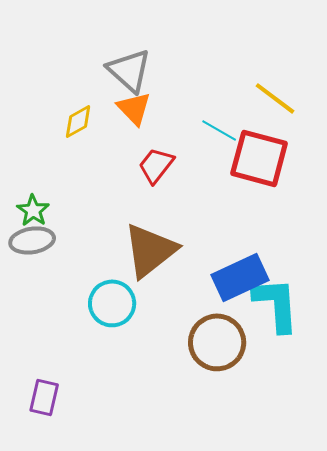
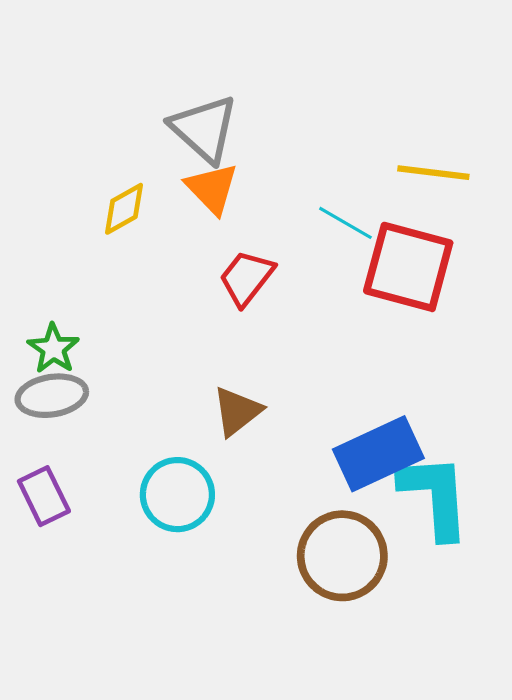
yellow line: (275, 98) -> (433, 173), turned -30
brown triangle: (150, 250) -> (237, 411), size x0.6
purple rectangle: (44, 397) -> (44, 496), moved, turned -39

